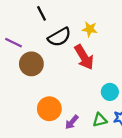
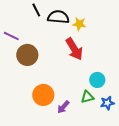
black semicircle: (59, 37) -> (58, 17), moved, turned -145
green triangle: (100, 120) -> (87, 97), moved

